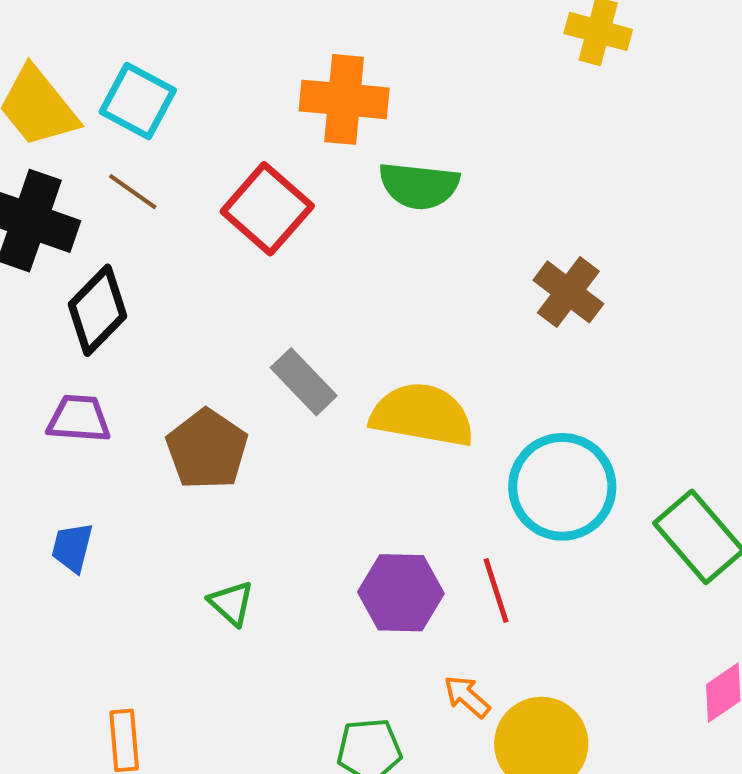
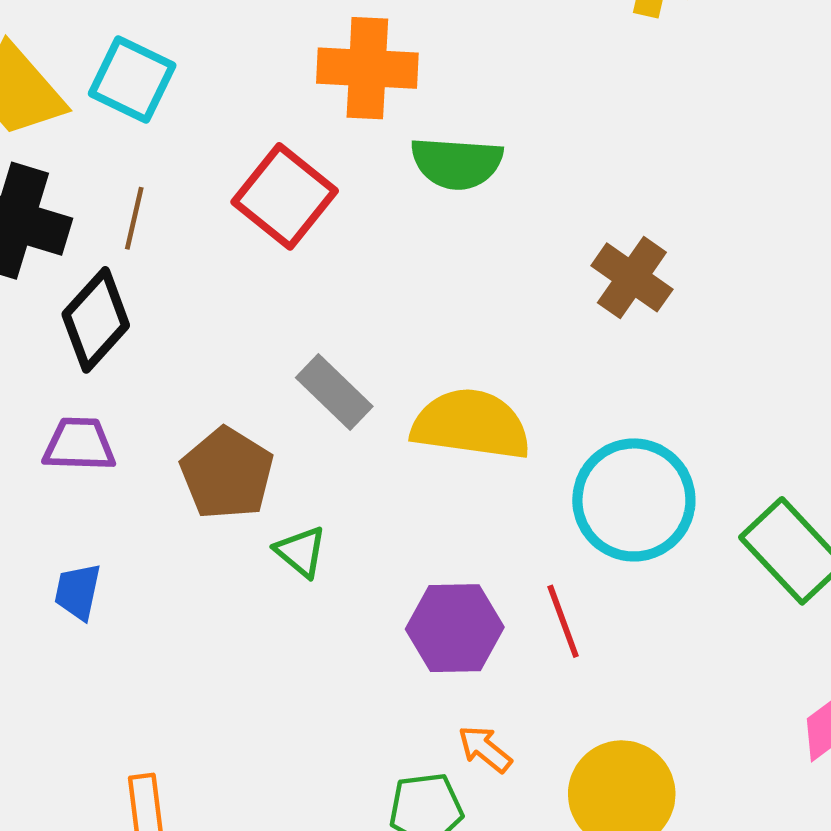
brown line: (133, 192) -> (134, 218), moved, turned 70
green triangle: (231, 603) -> (301, 552), moved
orange arrow: (467, 697) -> (485, 749), moved

